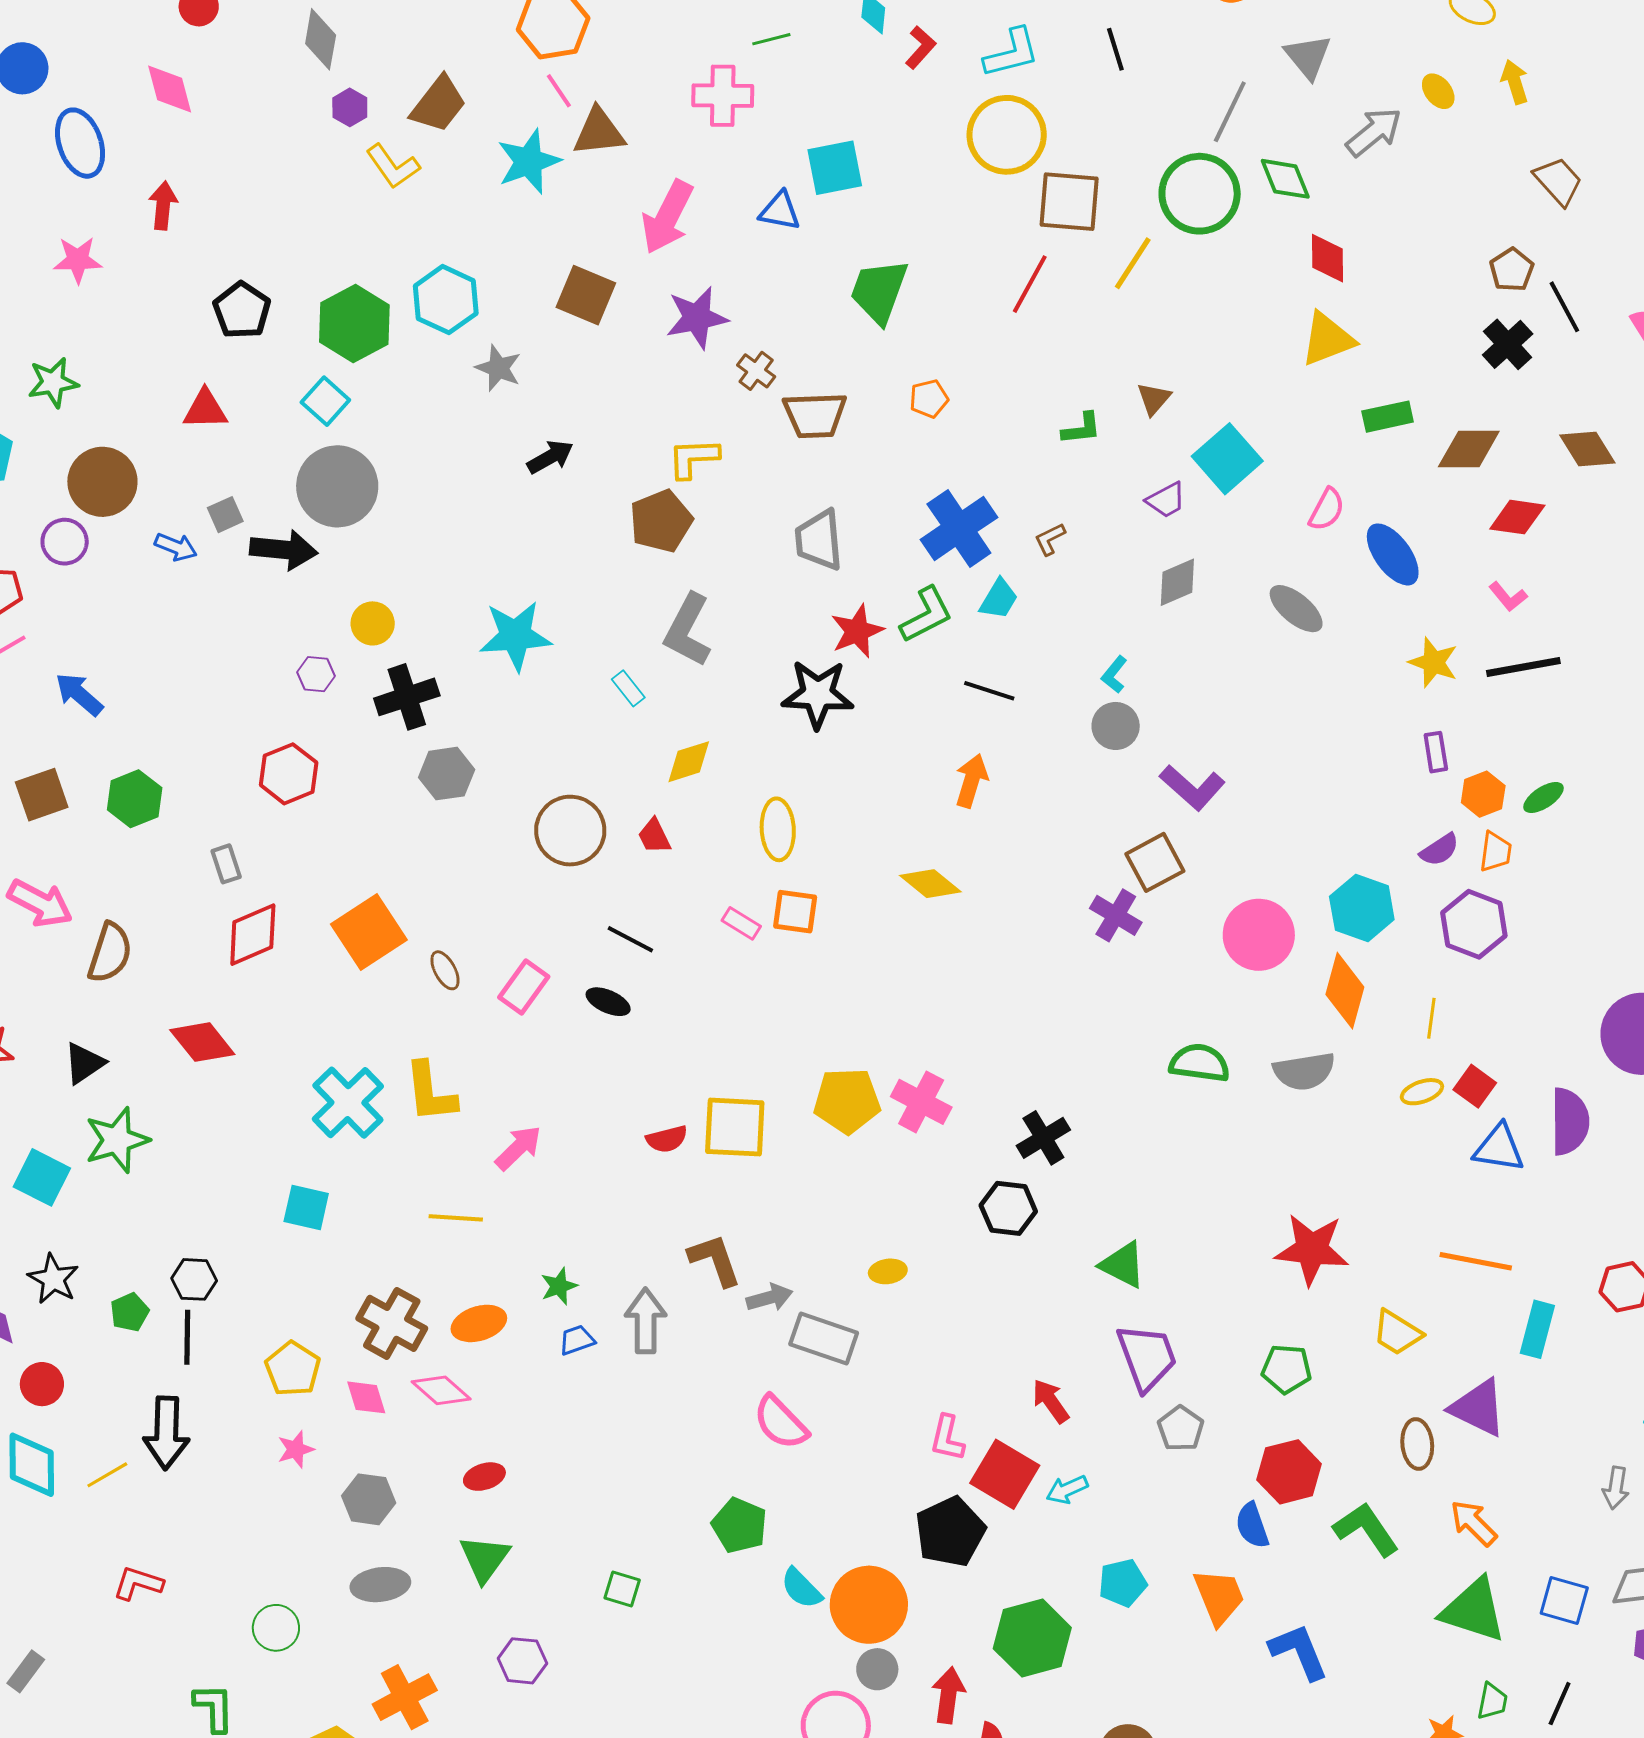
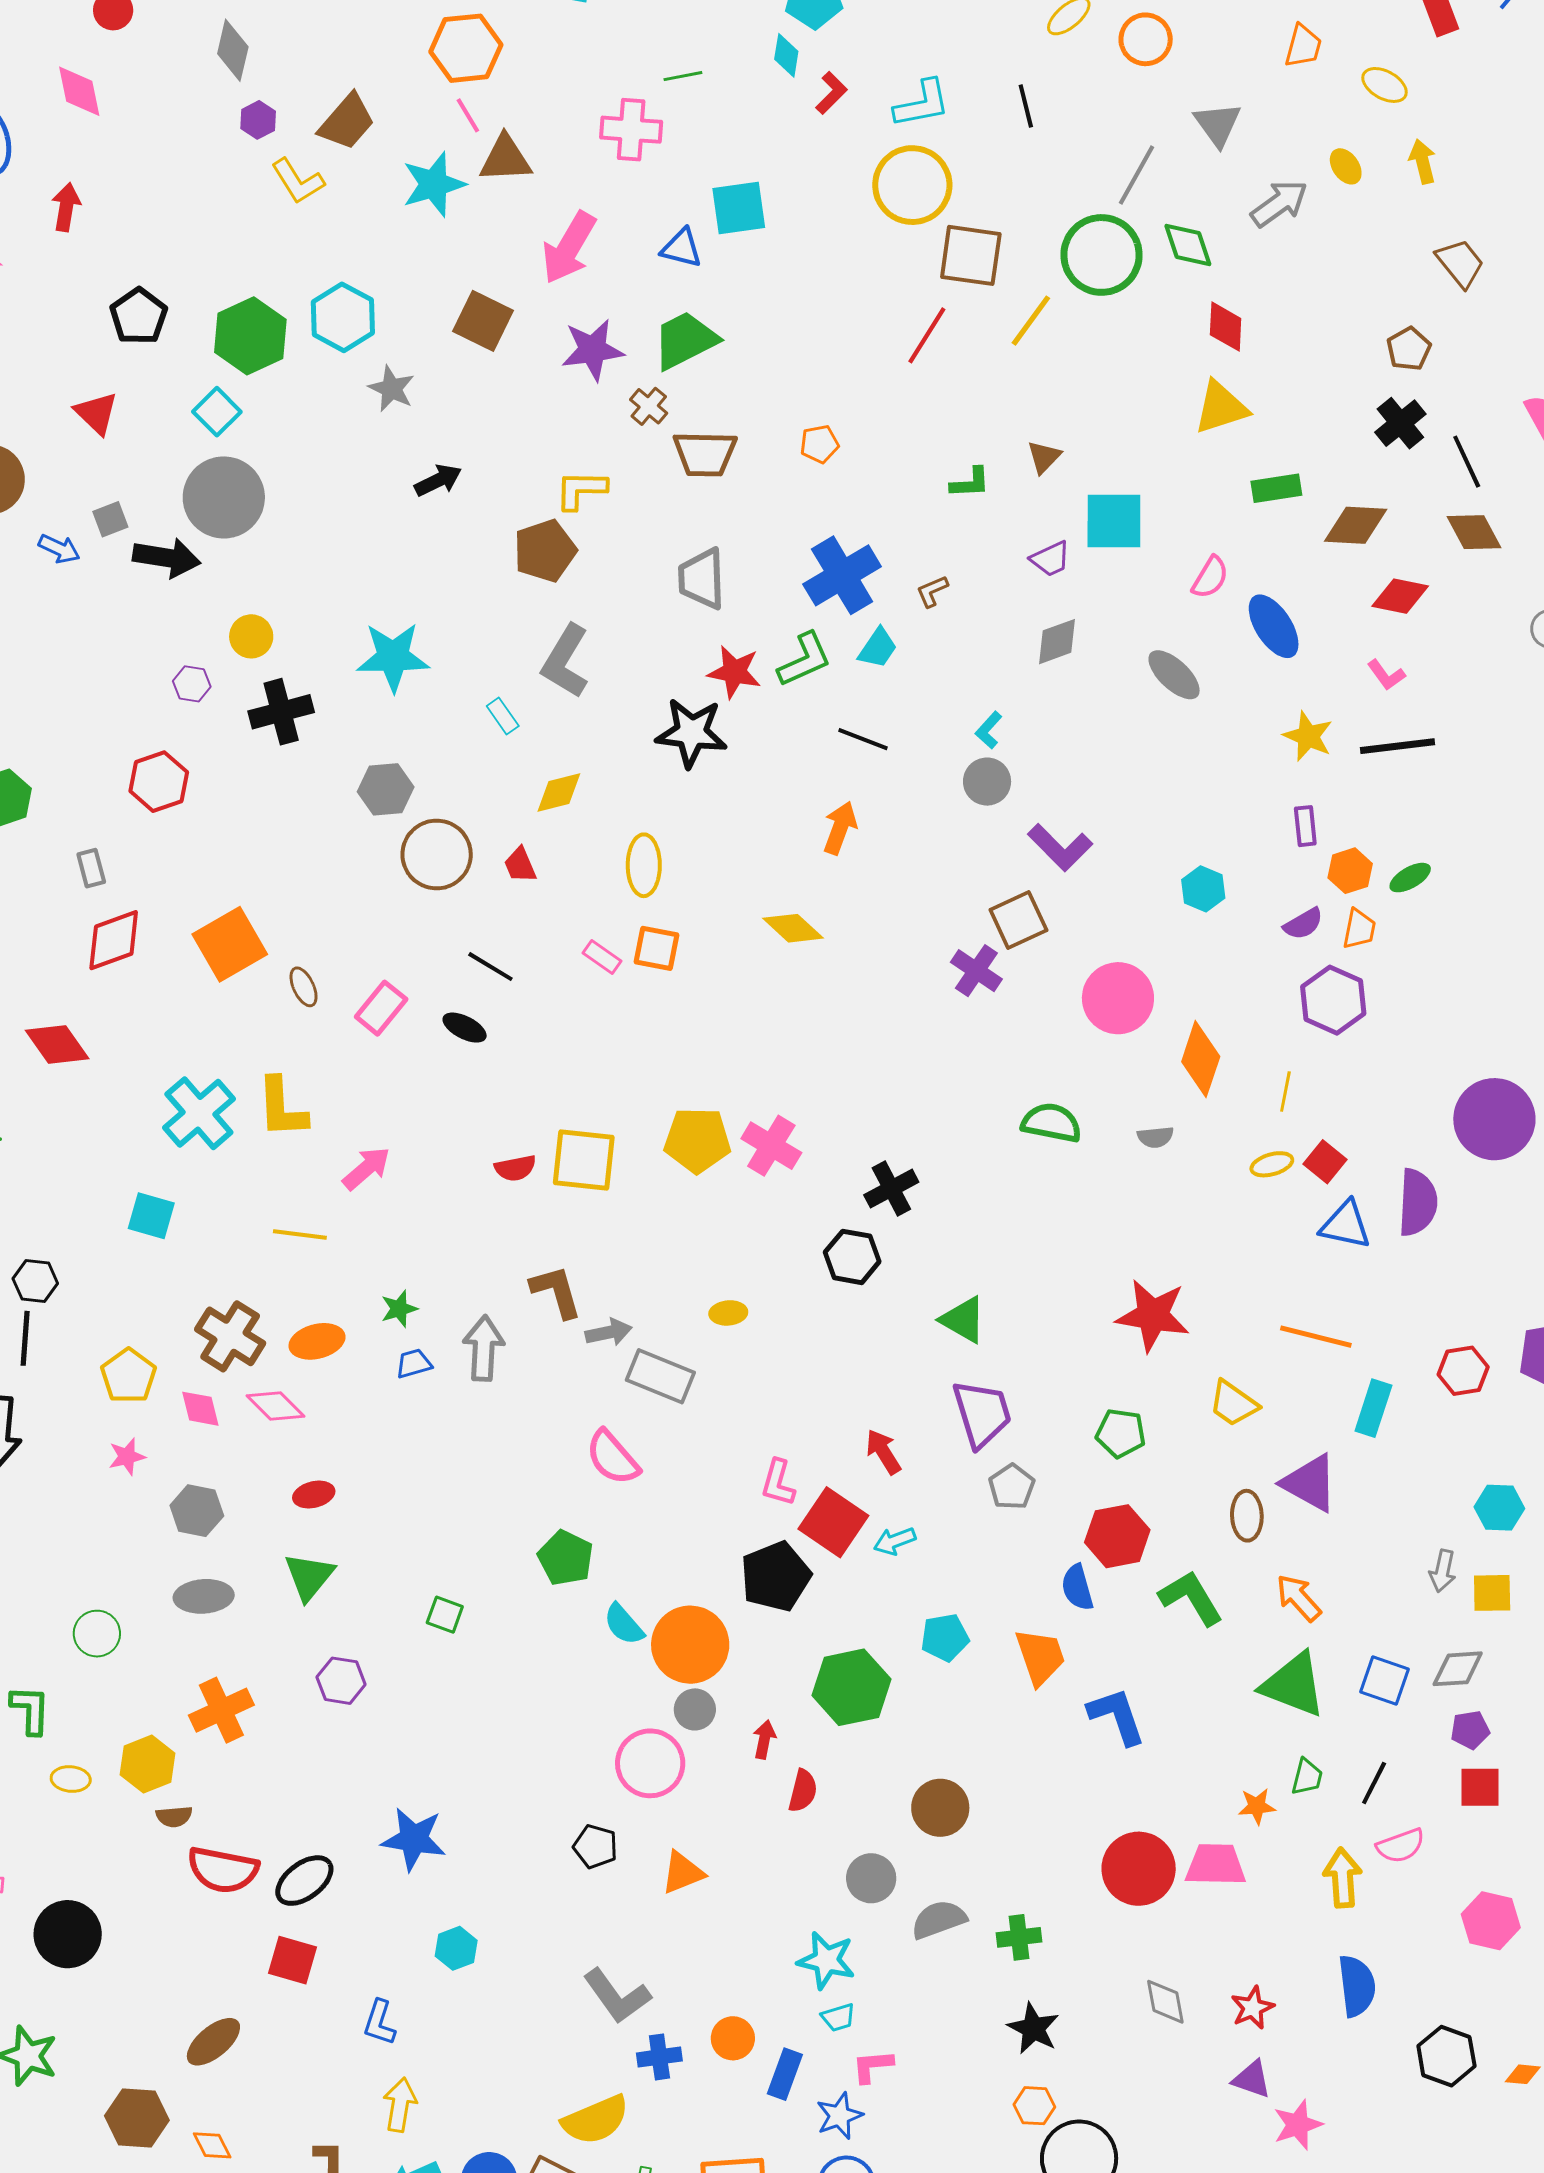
green trapezoid: (879, 291) -> (685, 340), moved, turned 40
black line: (1564, 307) -> (1467, 462), moved
red triangle: (205, 409) -> (96, 413), turned 42
cyan square: (1227, 459) -> (1114, 521), turned 38
red star: (857, 631) -> (734, 672), turned 30
gray hexagon: (447, 774) -> (386, 789), moved
cyan hexagon: (1362, 908) -> (1203, 889), moved, size x0.7
gray semicircle: (1304, 1071) -> (1155, 1137), size x0.6
red arrow: (948, 1695) -> (764, 1739), size x0.7

